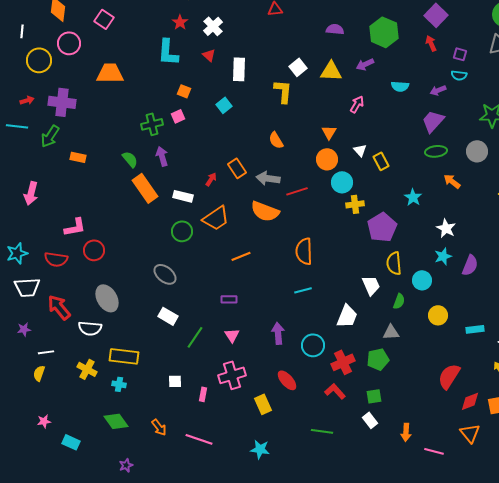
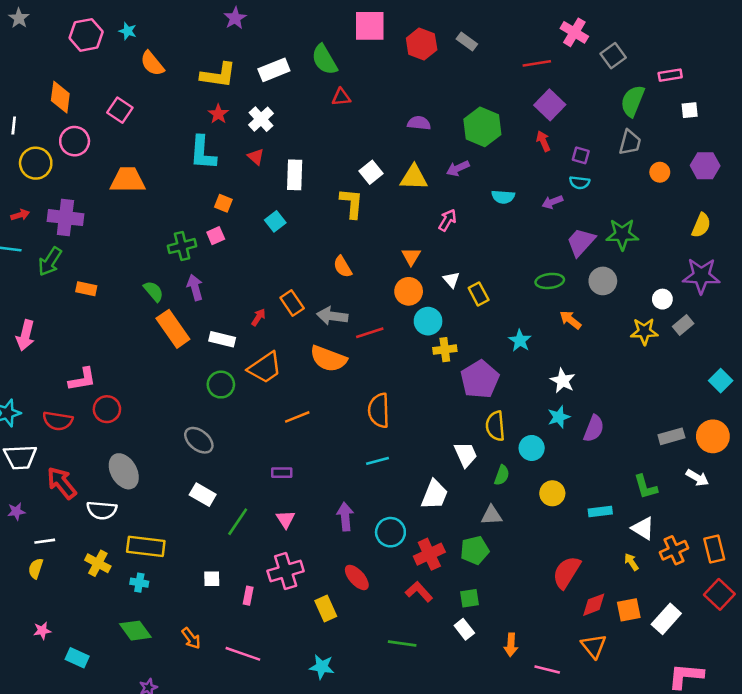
purple trapezoid: (433, 121) -> (581, 242), moved

